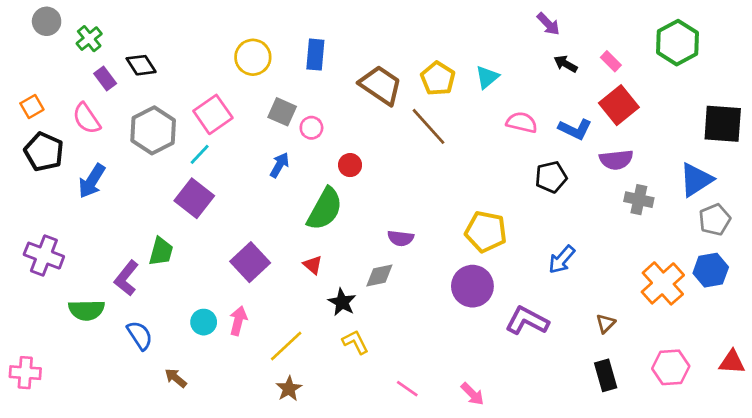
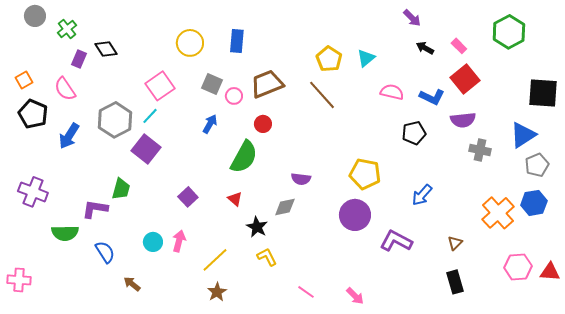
purple rectangle: (105, 79) -> (79, 59), turned 60
brown trapezoid: (381, 85) -> (267, 84), moved, turned -56
gray hexagon: (153, 130) -> (115, 120), moved
purple square: (250, 262) -> (188, 197), size x0.7
purple L-shape: (126, 278) -> (95, 209), turned 60
pink hexagon: (671, 367) -> (518, 267), moved

